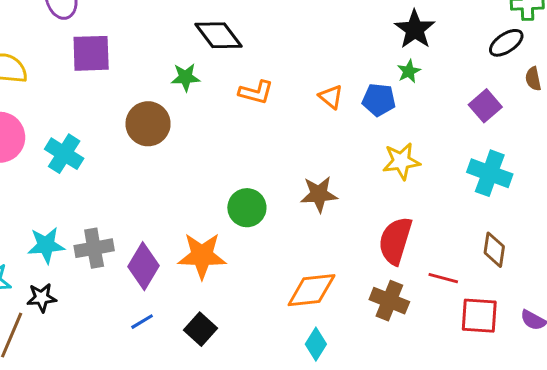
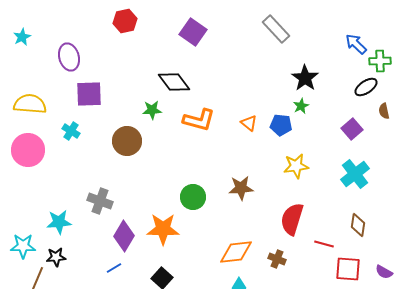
orange L-shape: (256, 92) -> (199, 120), size x1.4
cyan cross: (64, 154) -> (71, 131), moved, size x0.7
cyan cross: (490, 173) -> (355, 174), turned 32
gray cross: (94, 248) -> (100, 201), moved, turned 30
brown cross: (389, 301) -> (277, 259), moved, size x0.7
blue line: (142, 322) -> (114, 268), moved

